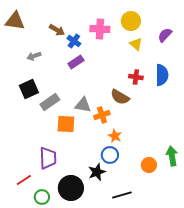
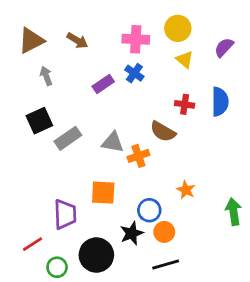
brown triangle: (15, 21) -> (31, 41), moved, turned -35
blue cross: (74, 41) -> (134, 73), moved
gray arrow: (34, 56) -> (46, 76), turned 88
orange square: (66, 124) -> (103, 193), moved
orange star: (115, 136) -> (186, 190), moved
orange circle: (149, 165) -> (164, 232), moved

